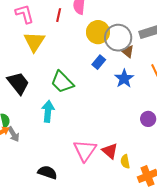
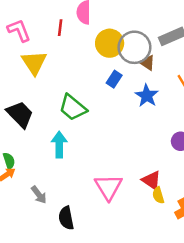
gray arrow: (13, 134) -> (39, 195), moved
red triangle: (110, 151) -> (151, 180), moved
black semicircle: (47, 172) -> (66, 218), turned -114

